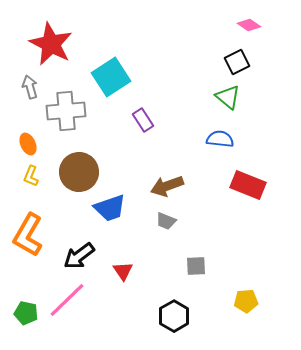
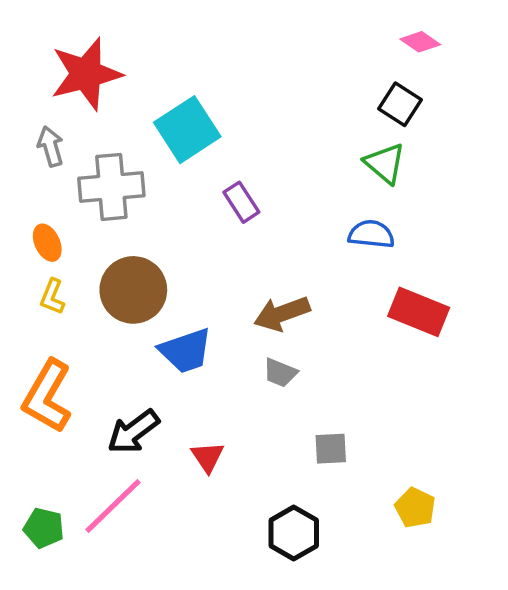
red star: (51, 44) -> (86, 74), turned 30
black square: (237, 62) -> (400, 104), turned -30
yellow pentagon: (246, 301) -> (415, 508), turned 30

